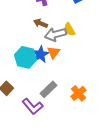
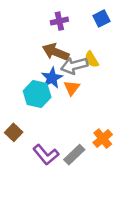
brown arrow: (40, 23) -> (56, 52), size x1.5
blue star: (40, 54) -> (52, 78), moved
gray rectangle: (48, 89) -> (74, 155), moved

